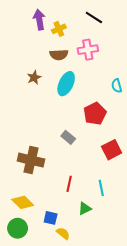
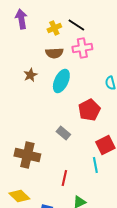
black line: (94, 18) -> (76, 25), moved
purple arrow: (39, 20) -> (21, 19), moved
cyan line: (101, 188) -> (95, 165), moved

